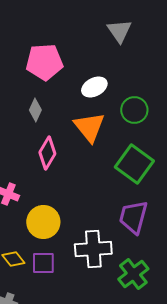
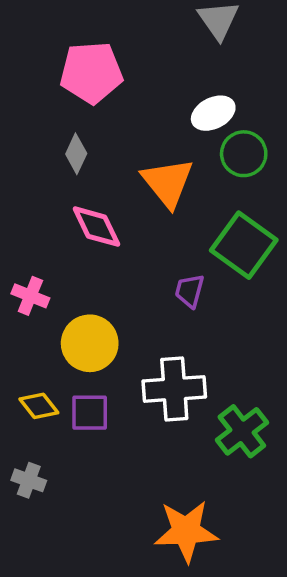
white ellipse: (94, 87) -> (213, 113), moved
pink diamond: (47, 153) -> (96, 227), turned -56
purple trapezoid: (133, 217) -> (190, 291), moved, size x0.6

